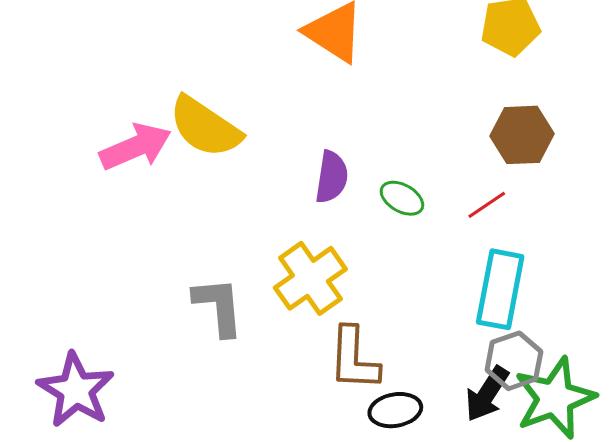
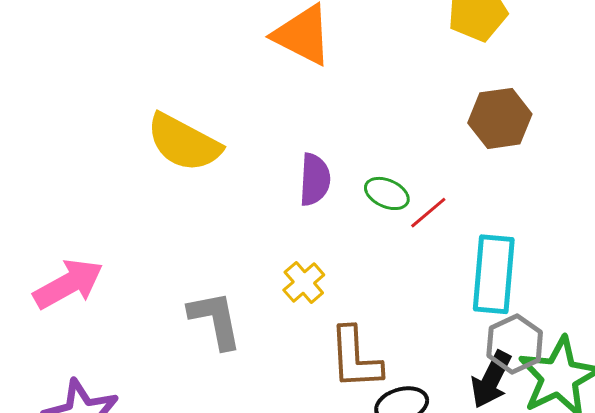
pink arrow: (135, 147) -> (68, 284), moved
red line: (487, 205) -> (428, 213), moved
yellow cross: (310, 278) -> (304, 282), size x0.6

